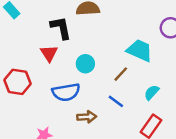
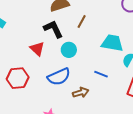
black L-shape: (61, 28) -> (53, 29), moved
cyan trapezoid: (140, 50) -> (112, 43), moved
brown line: (121, 74) -> (82, 22), moved

